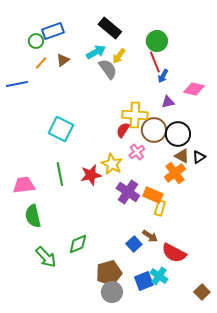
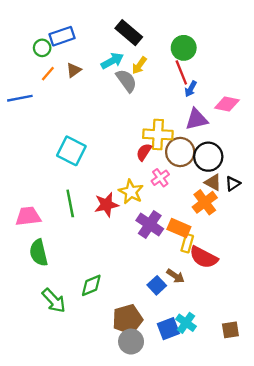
purple triangle: (168, 102) -> (197, 119), size x1.5
red semicircle: (174, 253) -> (204, 257), moved
brown square: (202, 292) -> (230, 330), moved, turned 35

